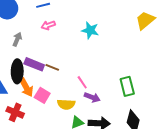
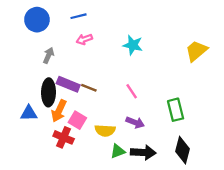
yellow trapezoid: (145, 20) -> (196, 51), moved
pink line: (82, 82) -> (132, 91), moved
orange arrow: (26, 87) -> (59, 111), turned 54
red cross: (15, 112) -> (64, 137), moved

